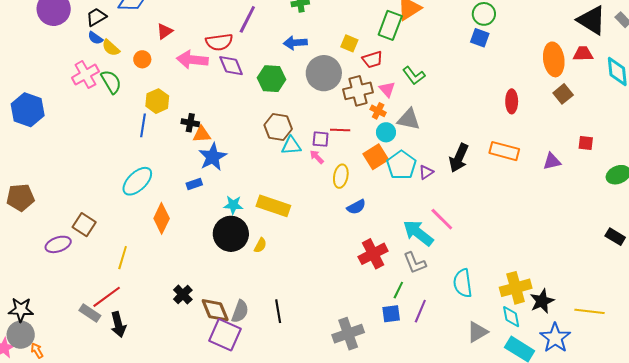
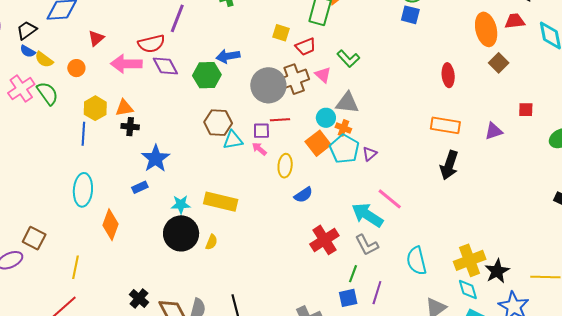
blue arrow: (295, 43) -> (228, 56), moved
gray circle: (324, 73) -> (268, 85), moved
orange cross: (378, 111) -> (343, 128), moved
orange triangle: (202, 134) -> (124, 108), moved
black arrow: (459, 158) -> (449, 165), moved
cyan ellipse: (137, 181) -> (83, 190), turned -36

